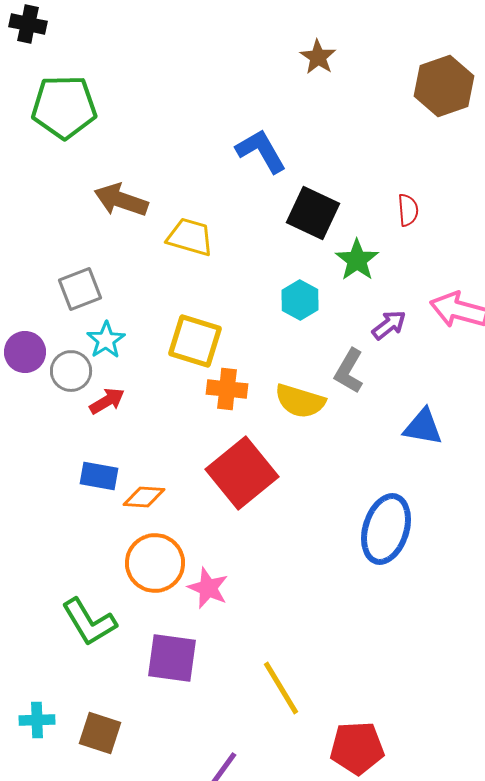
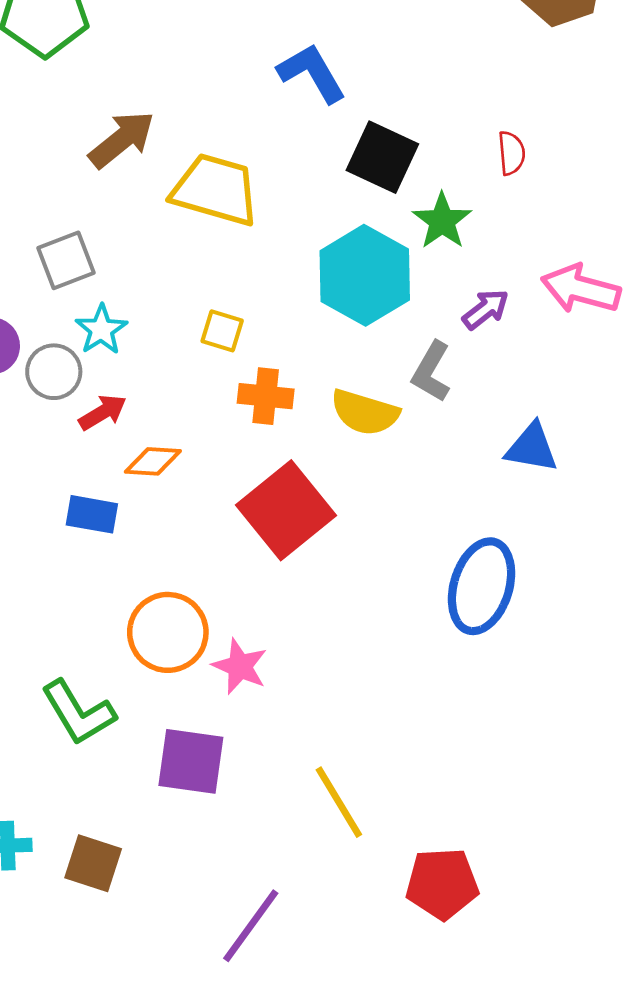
brown arrow: (121, 200) -> (122, 139), turned 122
yellow trapezoid: (190, 237) -> (215, 190), size x1.4
cyan hexagon: (300, 300) -> (365, 275), size x1.8
yellow square: (195, 341) -> (222, 331), size x0.6
orange diamond: (144, 497) -> (153, 461), moved

